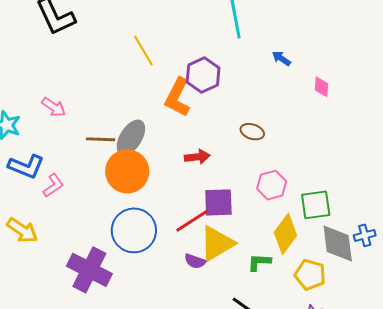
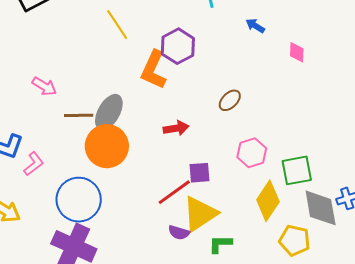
pink arrow: (54, 107) -> (44, 86), moved
brown ellipse: (252, 132) -> (230, 100), turned -60
purple square: (218, 202) -> (199, 173), size x0.7
blue circle: (134, 230) -> (79, 200), moved
green L-shape: (259, 262) -> (220, 244), moved

